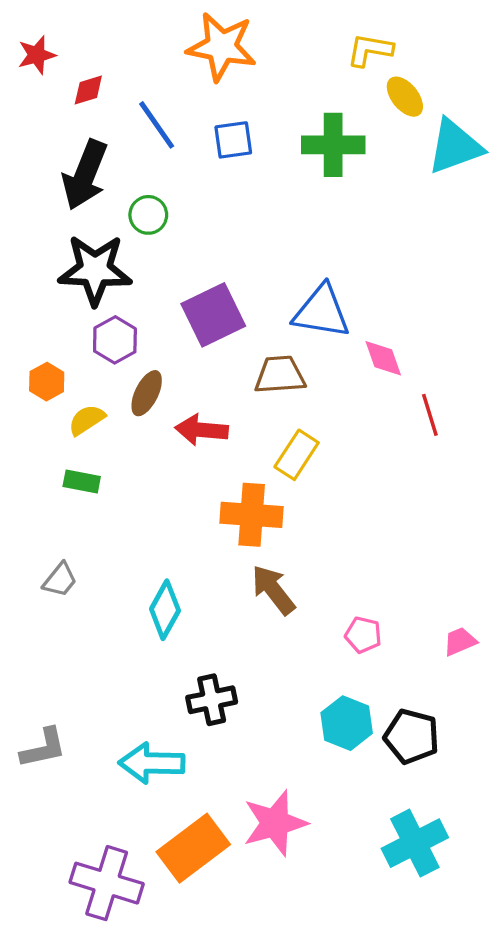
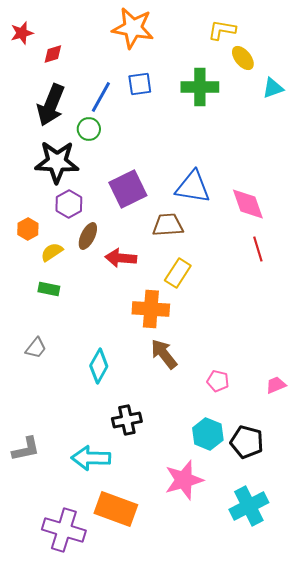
blue line: (157, 125) -> (101, 97), moved, turned 64
cyan triangle: (455, 147) -> (273, 88), size x0.6
pink diamond: (383, 358) -> (248, 204), moved, size x1.4
pink star: (275, 823) -> (184, 480), moved
orange rectangle: (193, 848) -> (116, 509), turned 57

